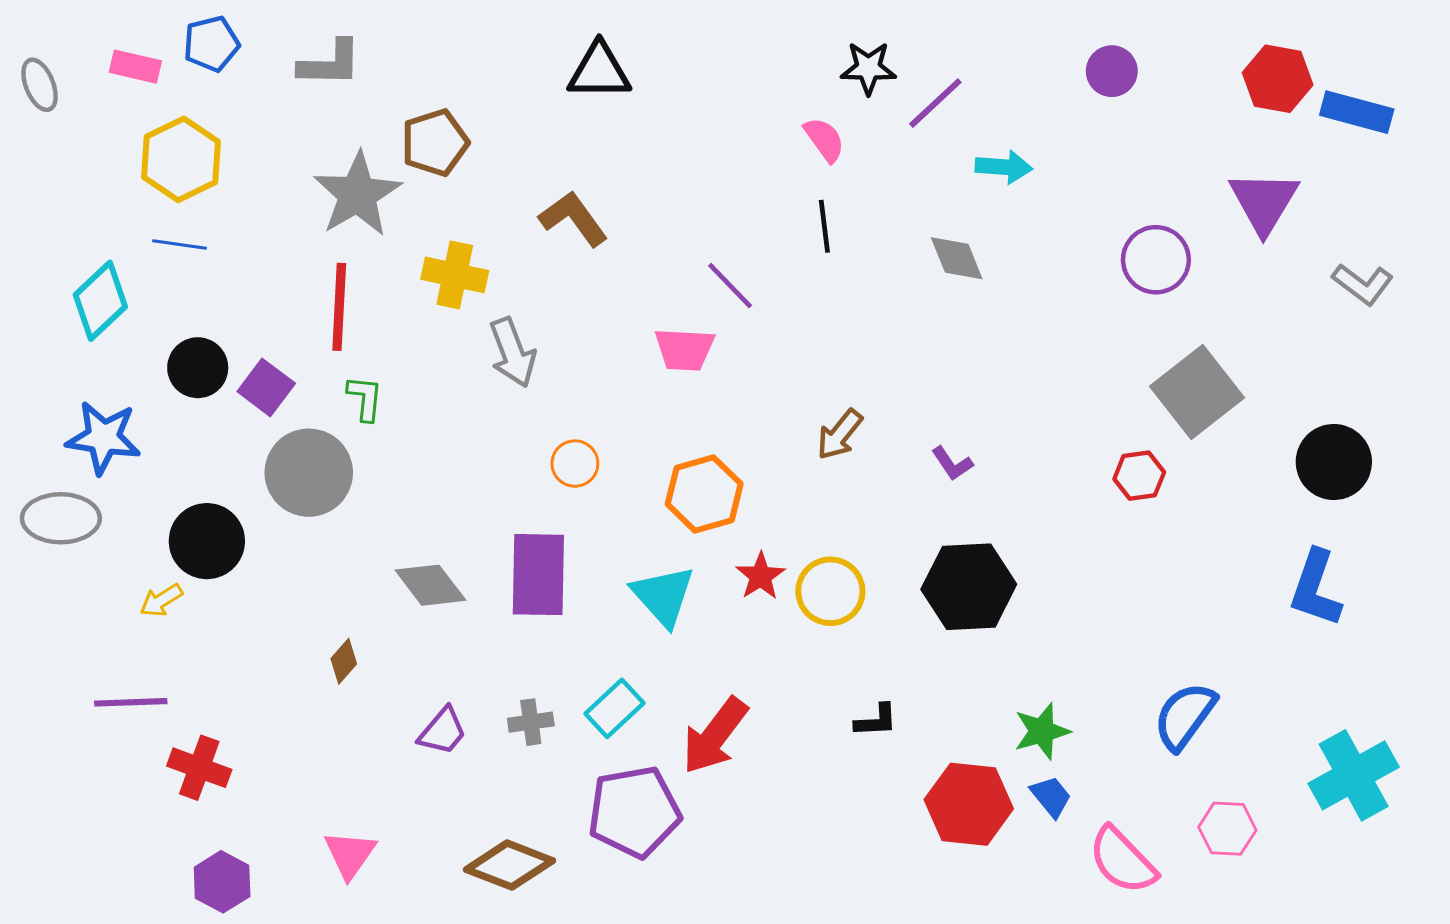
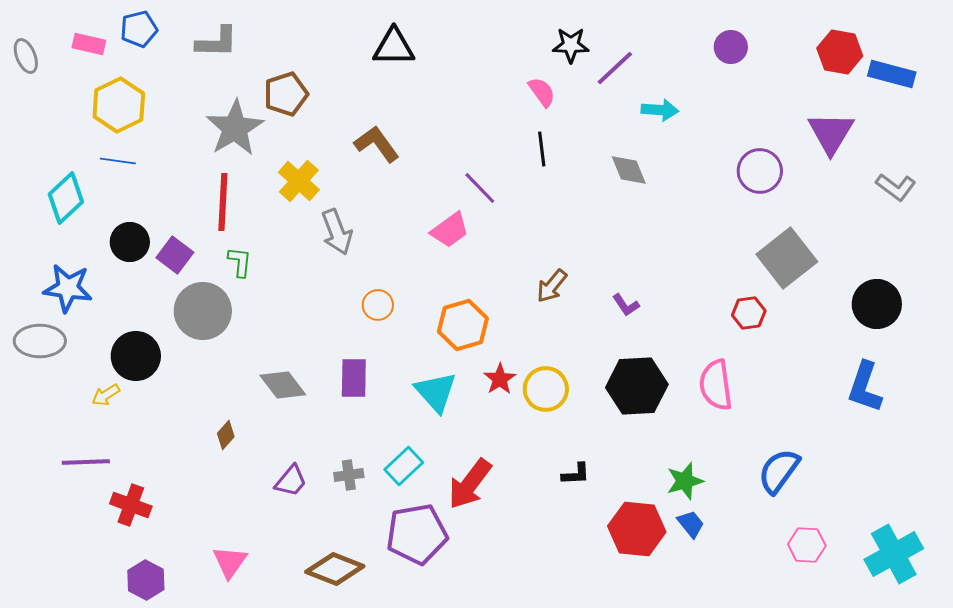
yellow cross: (455, 275) -> (299, 181), turned 30
pink trapezoid: (684, 349) -> (450, 230), turned -39
purple rectangle: (538, 575) -> (354, 378), size x0.7
cyan cross: (1354, 775) -> (894, 554), moved
pink semicircle: (1122, 860) -> (716, 385), moved, turned 36

